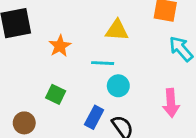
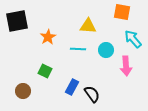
cyan circle: (118, 86) -> (106, 50), moved
pink arrow: (171, 103) -> (126, 66), moved

